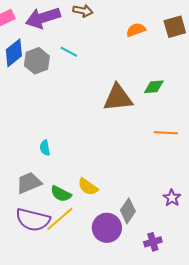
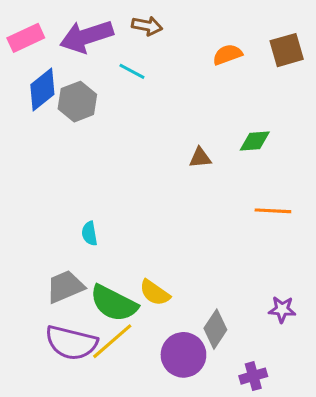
cyan line: (69, 52) -> (132, 71), moved
brown triangle: (118, 98) -> (200, 158), size x0.5
green semicircle: (61, 194) -> (114, 303), size x1.5
purple star: (172, 198) -> (282, 309), turned -30

